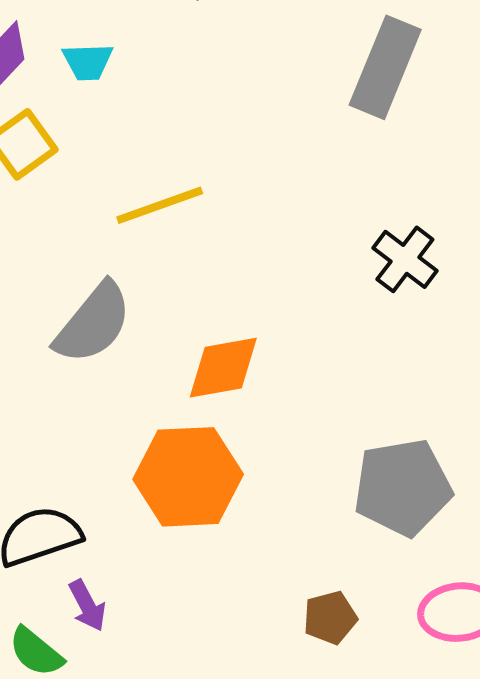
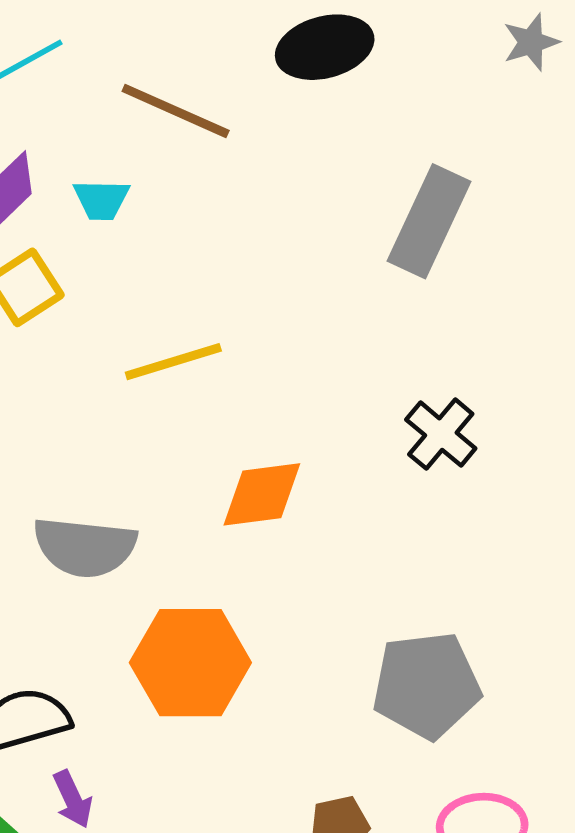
gray semicircle: (93, 323) -> (85, 547), moved, turned 54
orange diamond: (223, 368) -> (262, 494), moved

